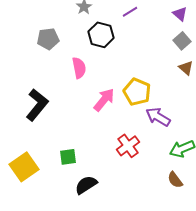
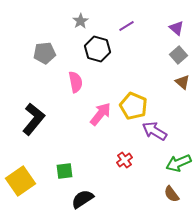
red cross: (128, 146) -> (124, 160), size x0.7

